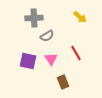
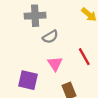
purple square: (28, 61) -> (28, 80), moved

